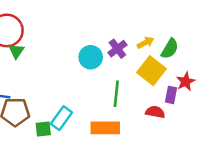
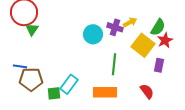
yellow arrow: (145, 43) -> (130, 22), moved
purple cross: (117, 49) -> (115, 27), turned -35
red star: (186, 82) -> (165, 40), moved
red semicircle: (155, 112) -> (147, 91), moved, turned 42

